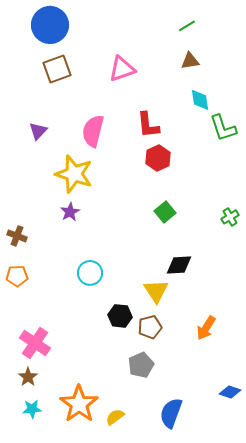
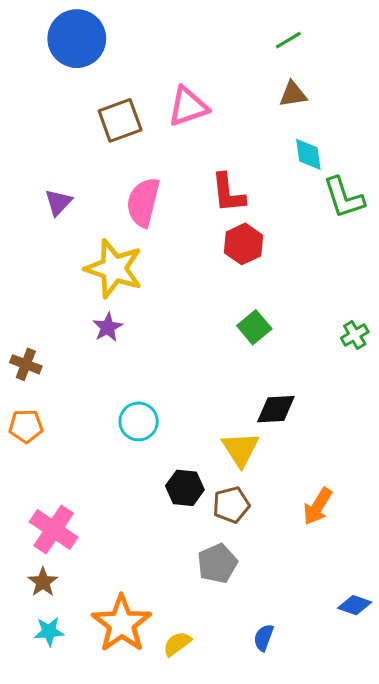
brown square: (57, 69) -> (120, 120), moved
blue semicircle: (171, 413) -> (264, 638), size x0.6

